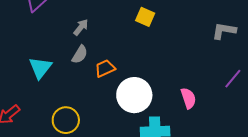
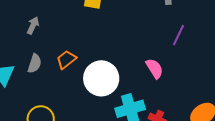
gray semicircle: (80, 54) -> (35, 63), moved
purple line: (233, 79) -> (179, 35), moved

